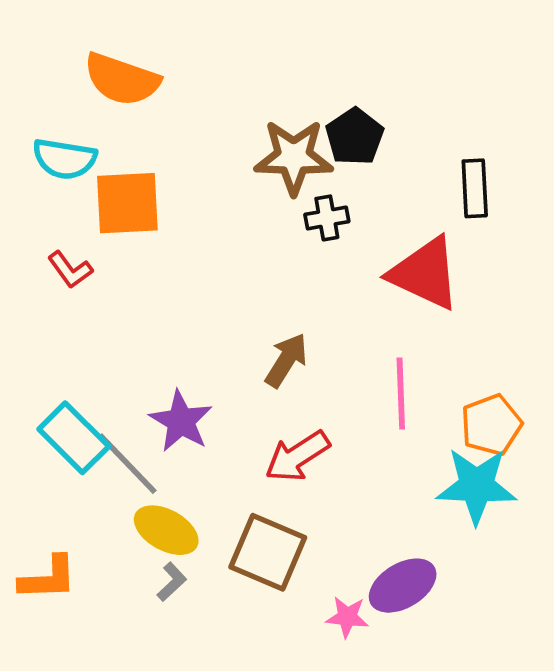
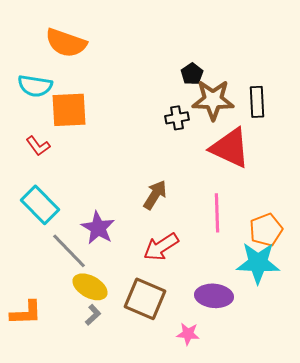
black pentagon: (355, 137) -> (192, 74), size x0.7
brown star: (294, 157) -> (213, 100), moved
cyan rectangle: (74, 438) -> (40, 205), moved
purple ellipse: (403, 586) -> (214, 296), moved, turned 36

